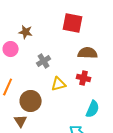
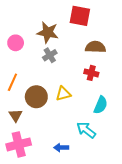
brown star: (26, 32) -> (48, 32), moved, size x1.5
yellow triangle: (59, 84) -> (63, 94), moved
brown triangle: (21, 121) -> (16, 115), moved

